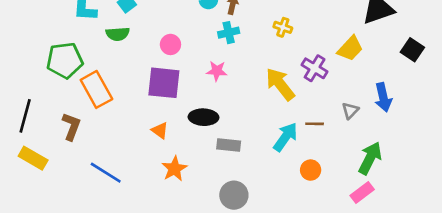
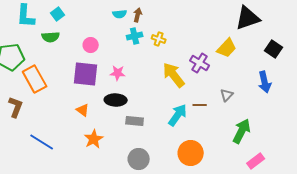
yellow cross: (283, 27) -> (159, 39), moved
pink star: (217, 71) -> (118, 73), moved
blue arrow: (383, 97) -> (265, 82), moved
orange circle: (311, 170) -> (191, 153), moved, size x1.6
pink rectangle: (362, 192) -> (256, 161), moved

